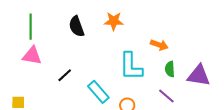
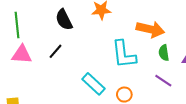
orange arrow: (159, 45) -> (150, 29), size x1.5
black line: (65, 75) -> (55, 51), moved

